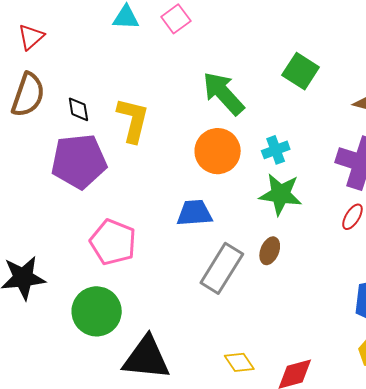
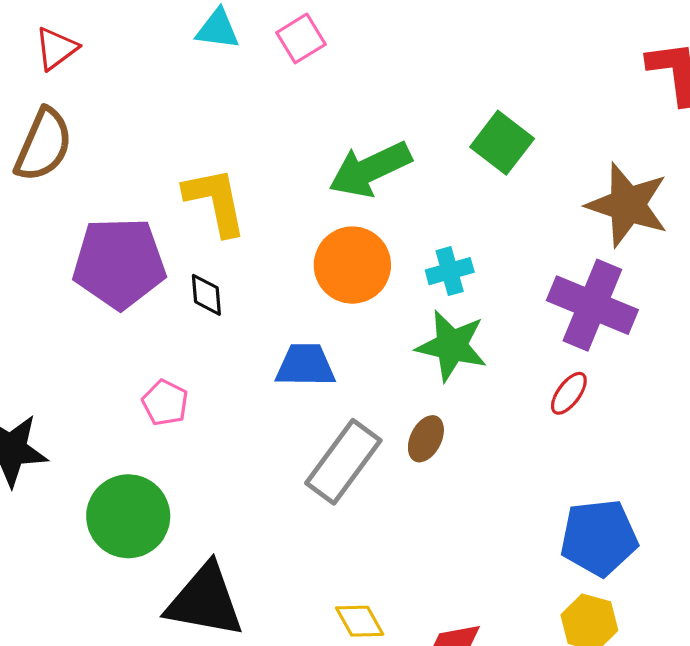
green arrow: (223, 93) -> (370, 169), turned -78
black diamond: (78, 109) -> (206, 295), moved
yellow L-shape: (133, 120) -> (215, 201), turned -30
pink pentagon: (113, 242) -> (165, 403), size x0.6

